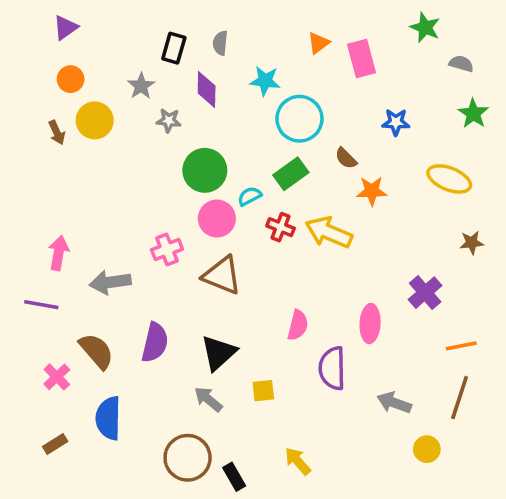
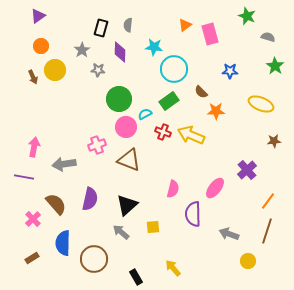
pink ellipse: (370, 324) -> (215, 188), turned 35
orange line: (461, 346) -> (268, 201), turned -42
brown circle: (188, 458) -> (94, 259), moved

